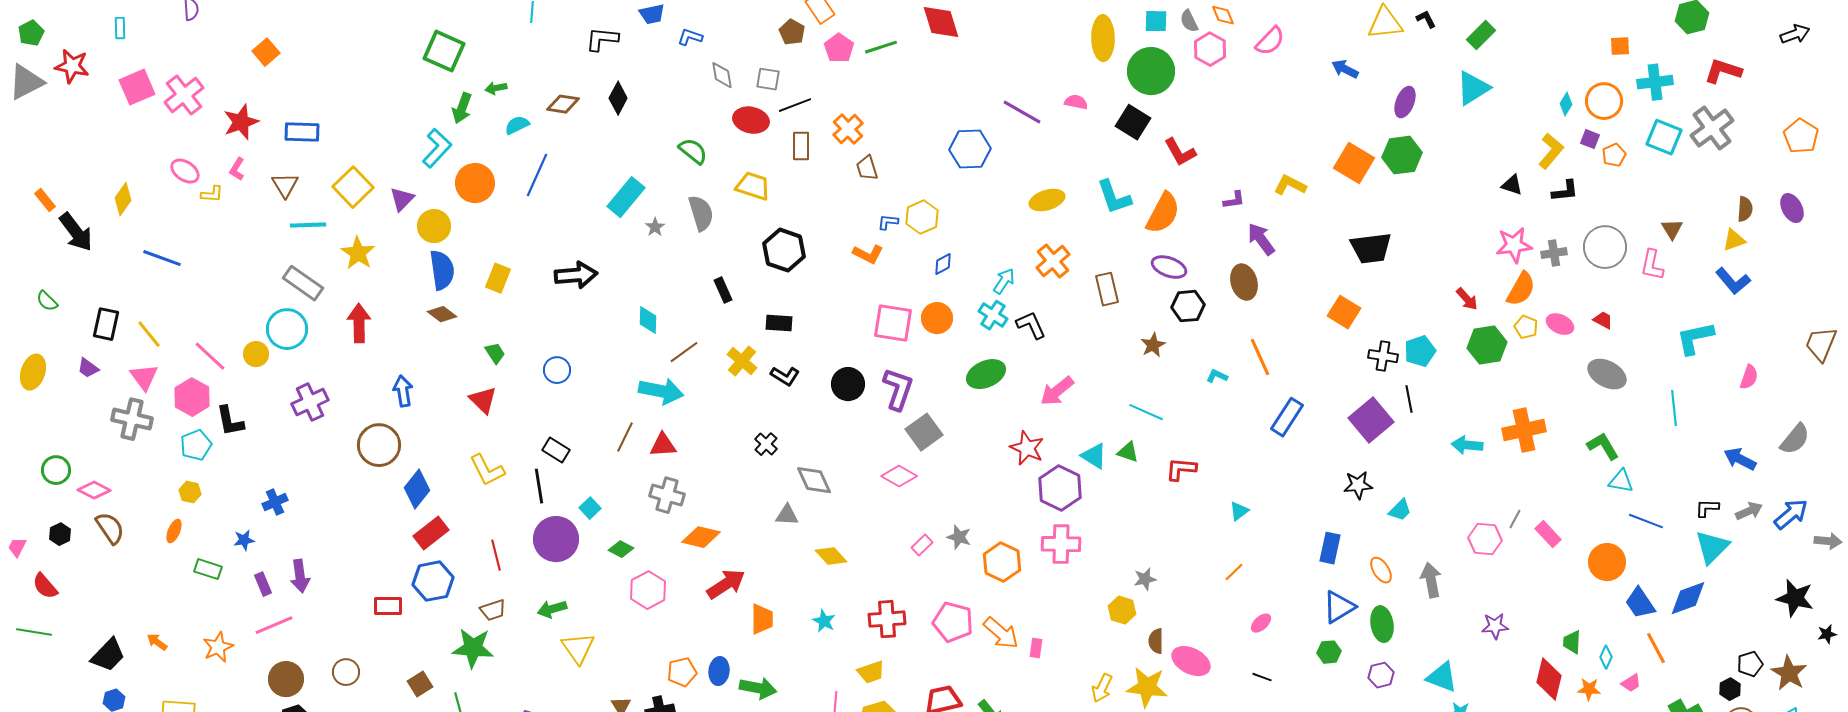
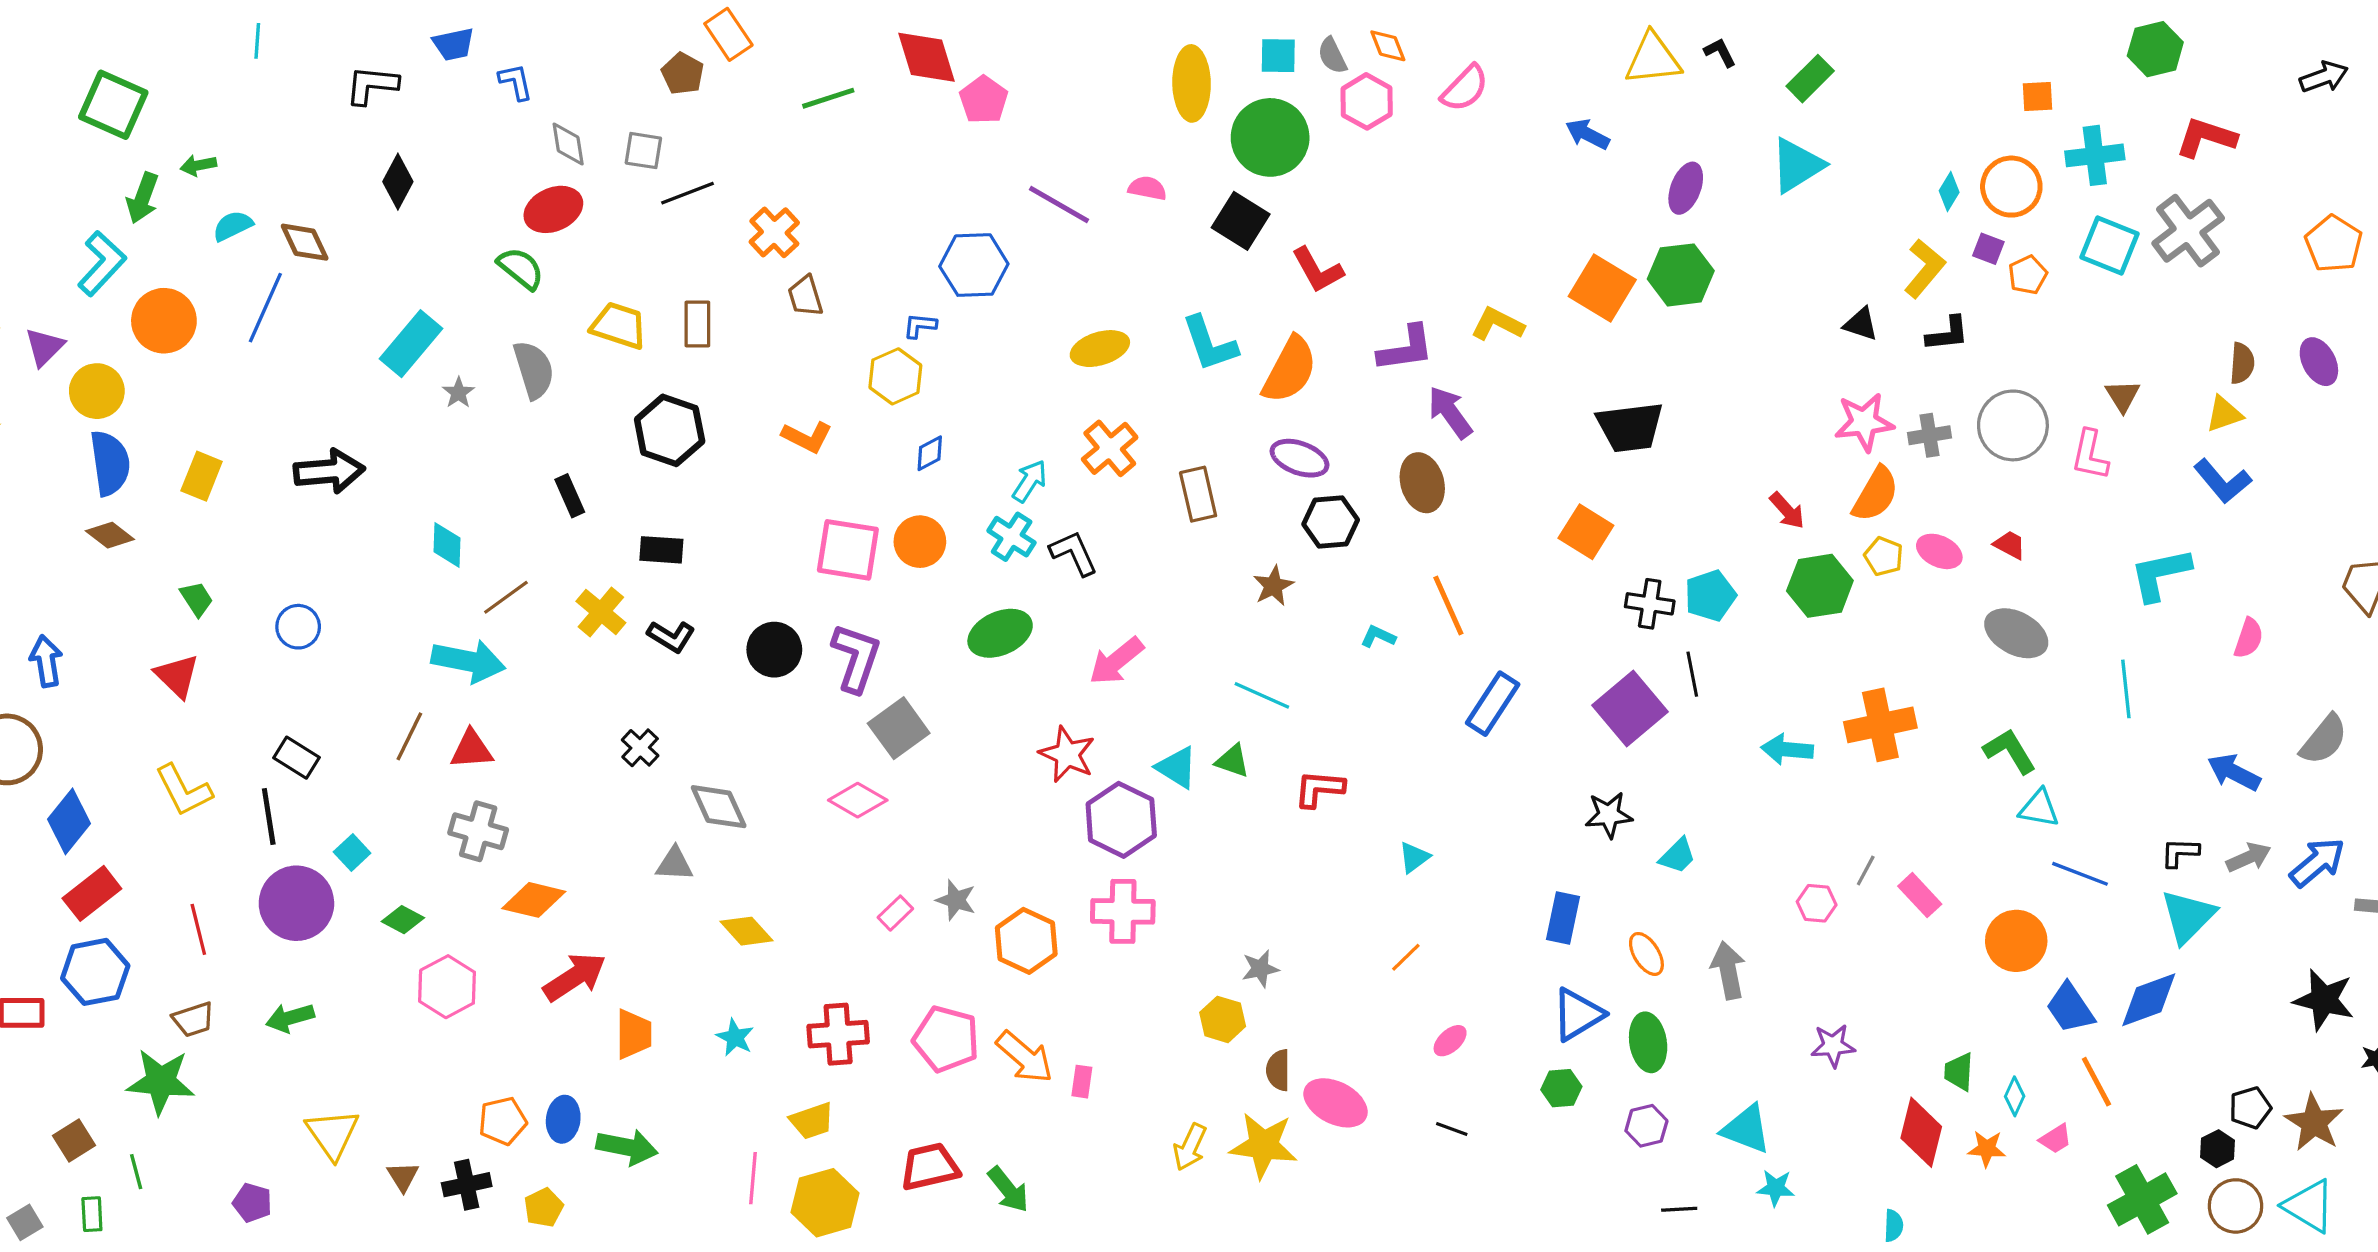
blue L-shape: (690, 37) -> (516, 82), turned 60
pink pentagon: (839, 48) -> (984, 100), moved
brown diamond: (563, 104) -> (305, 242), moved, turned 56
red ellipse: (751, 120) -> (553, 209), moved, turned -36
brown rectangle: (801, 146) -> (697, 324), moved
purple L-shape: (1234, 200) -> (1406, 349), size x1.6
blue L-shape: (888, 222) -> (920, 326), moved
pink hexagon: (1485, 539) -> (1817, 903), size x0.7
yellow triangle: (578, 648) -> (332, 1134), moved

